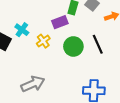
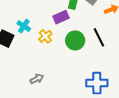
gray arrow: (33, 84) -> (37, 79), size x0.6

